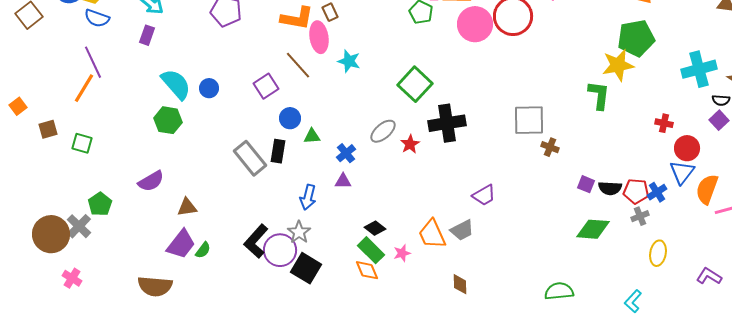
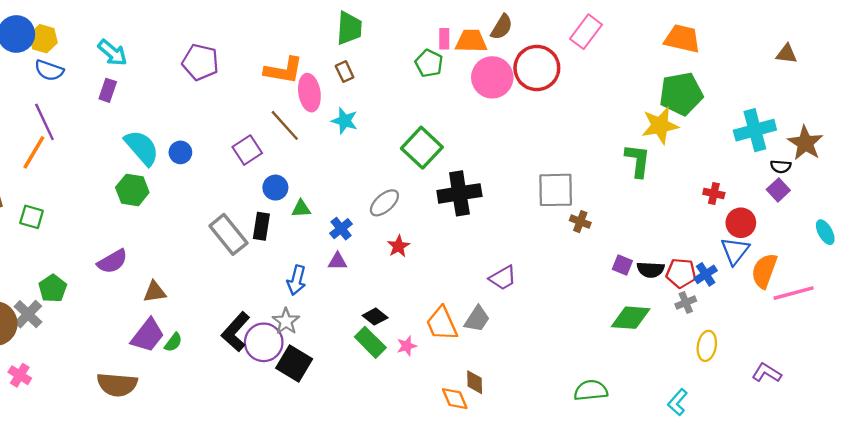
brown rectangle: (330, 12) -> (345, 72), moved
red star: (410, 144) -> (398, 246), moved
gray trapezoid: (462, 230) -> (477, 319), turned -30
orange diamond: (367, 270) -> (455, 399), moved

